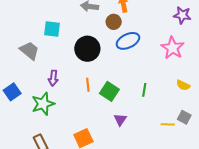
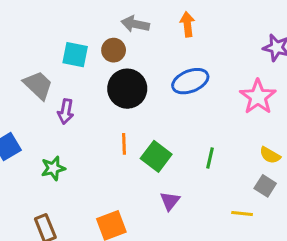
brown circle: (114, 22) -> (114, 50), moved
purple arrow: (53, 78) -> (66, 111), moved
green star: (43, 104) -> (53, 168), size x0.7
gray square: (184, 117) -> (265, 186), moved

